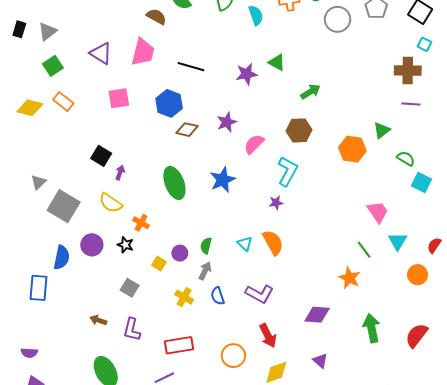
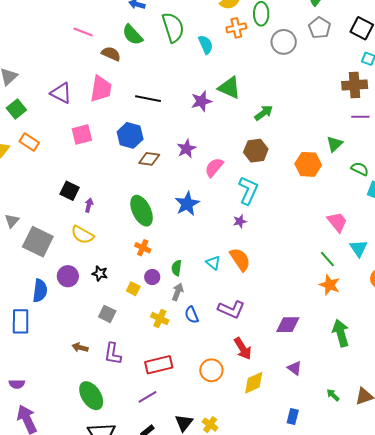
green triangle: (277, 62) -> (229, 88), size x1.4
orange cross: (141, 223) -> (143, 248), moved
orange star: (349, 278) -> (330, 285), moved

